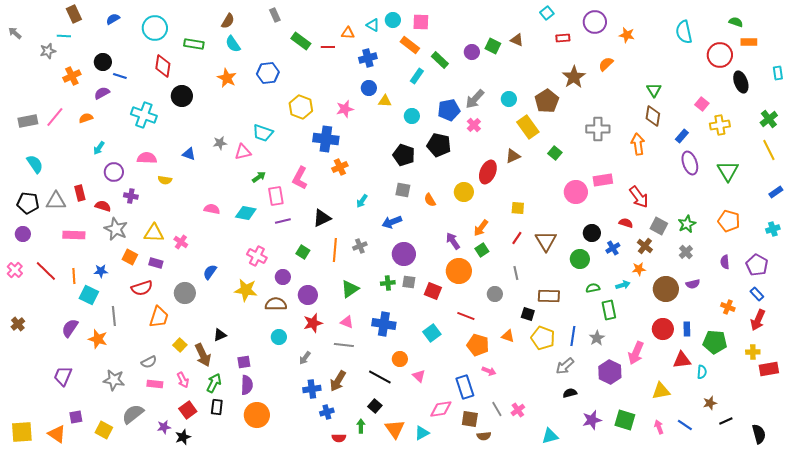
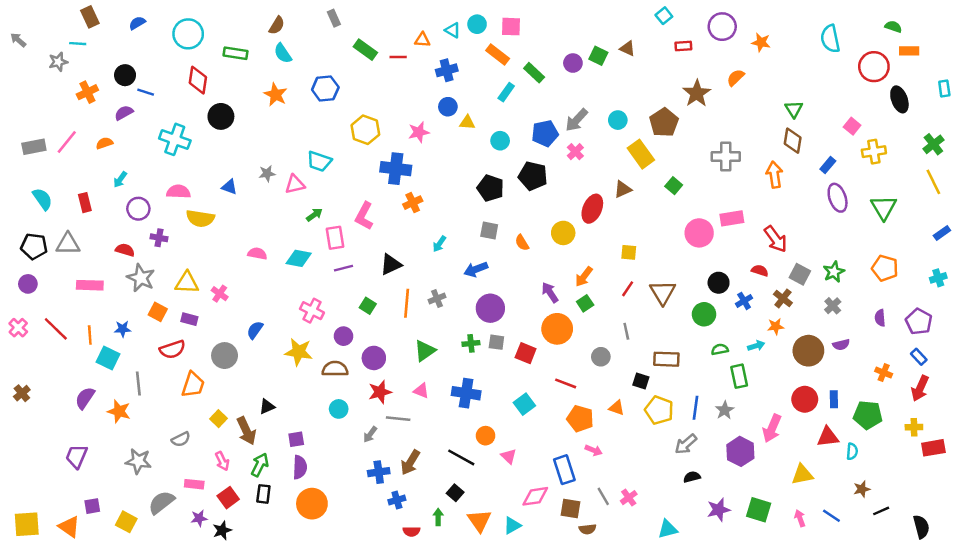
yellow semicircle: (165, 180) -> (200, 218), size x1.6
red rectangle: (80, 193) -> (85, 203), moved
gray line: (344, 345) -> (398, 419), moved
pink rectangle: (155, 384) -> (194, 484), moved

